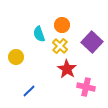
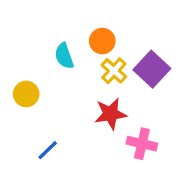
yellow cross: (60, 46) -> (114, 71), moved
red star: (67, 69) -> (111, 114), turned 30

